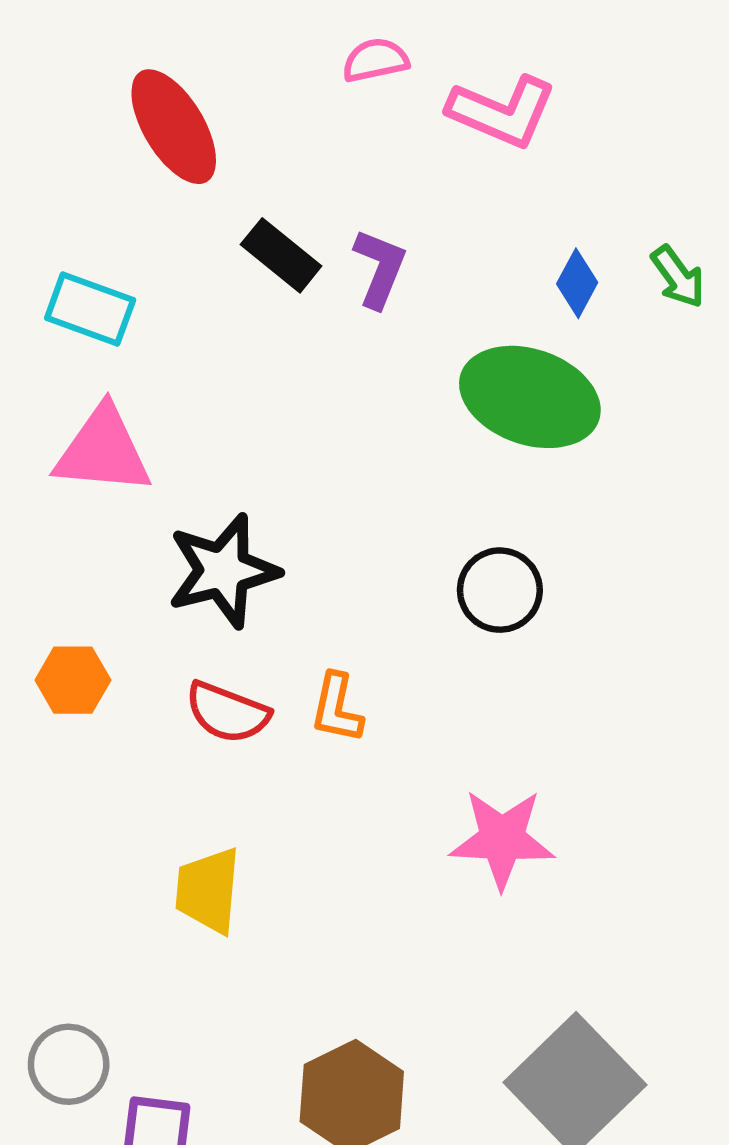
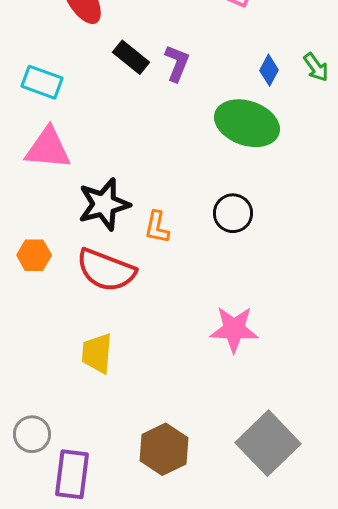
orange L-shape: (337, 708) -> (157, 227), moved
red semicircle: (227, 712) -> (106, 270), size x1.5

